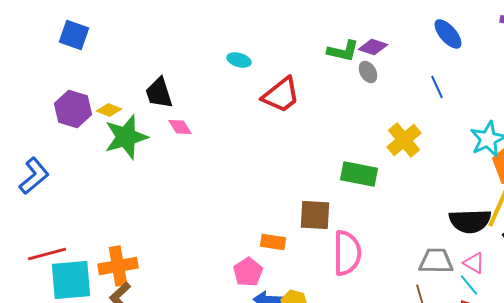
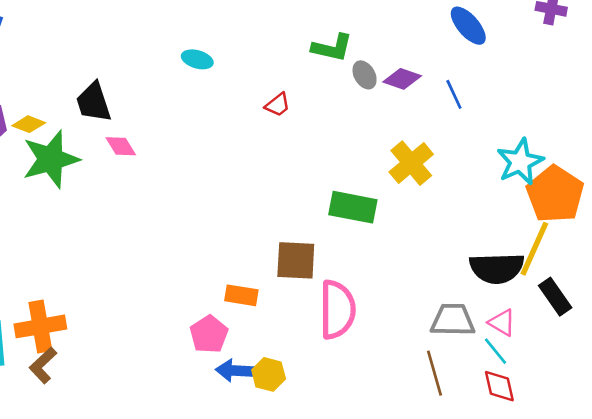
purple diamond: (373, 47) -> (402, 79), moved
red trapezoid: (281, 95) -> (278, 105), moved, size x0.5

